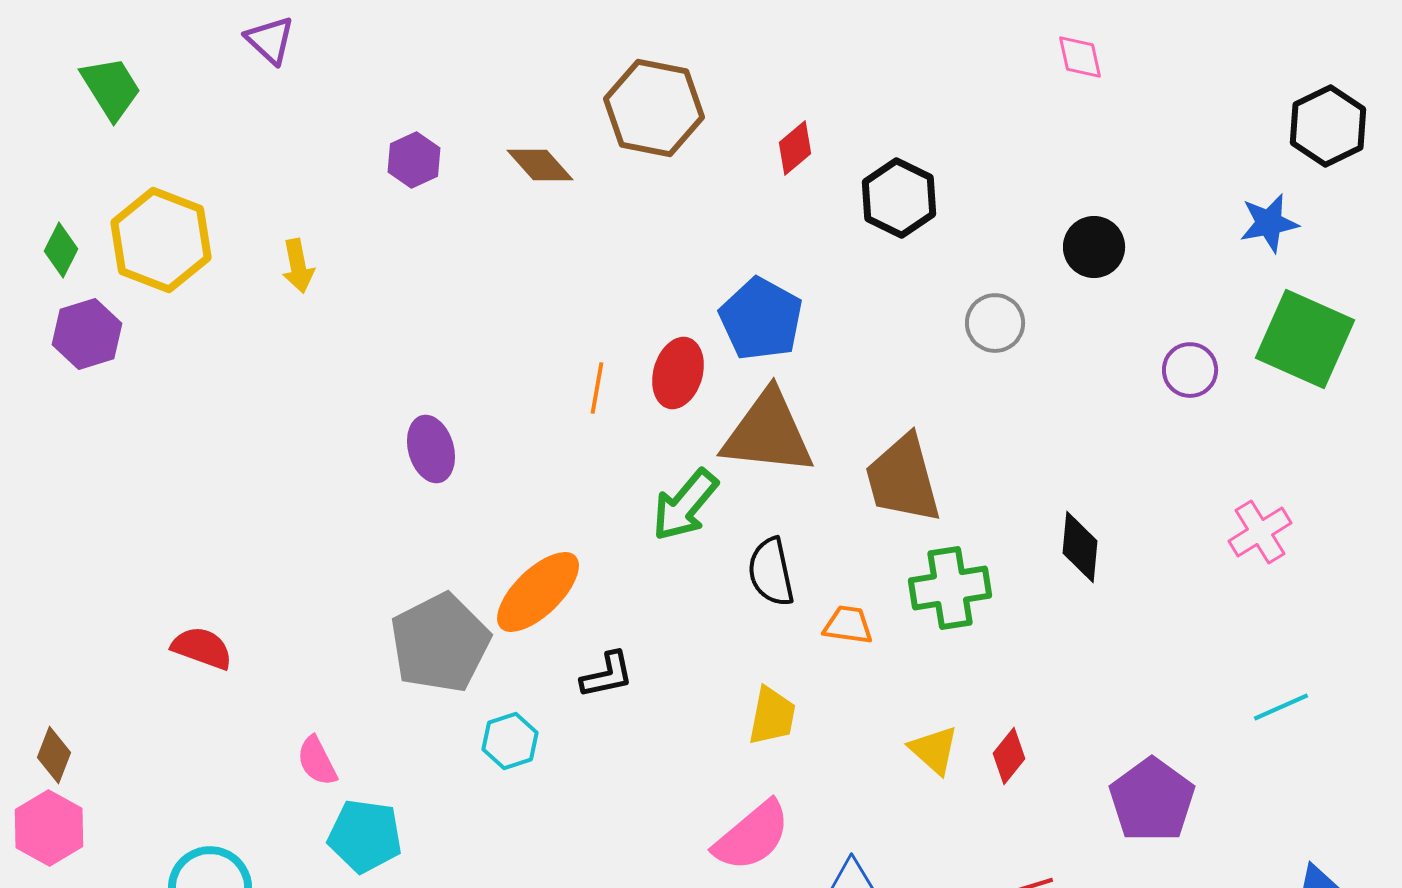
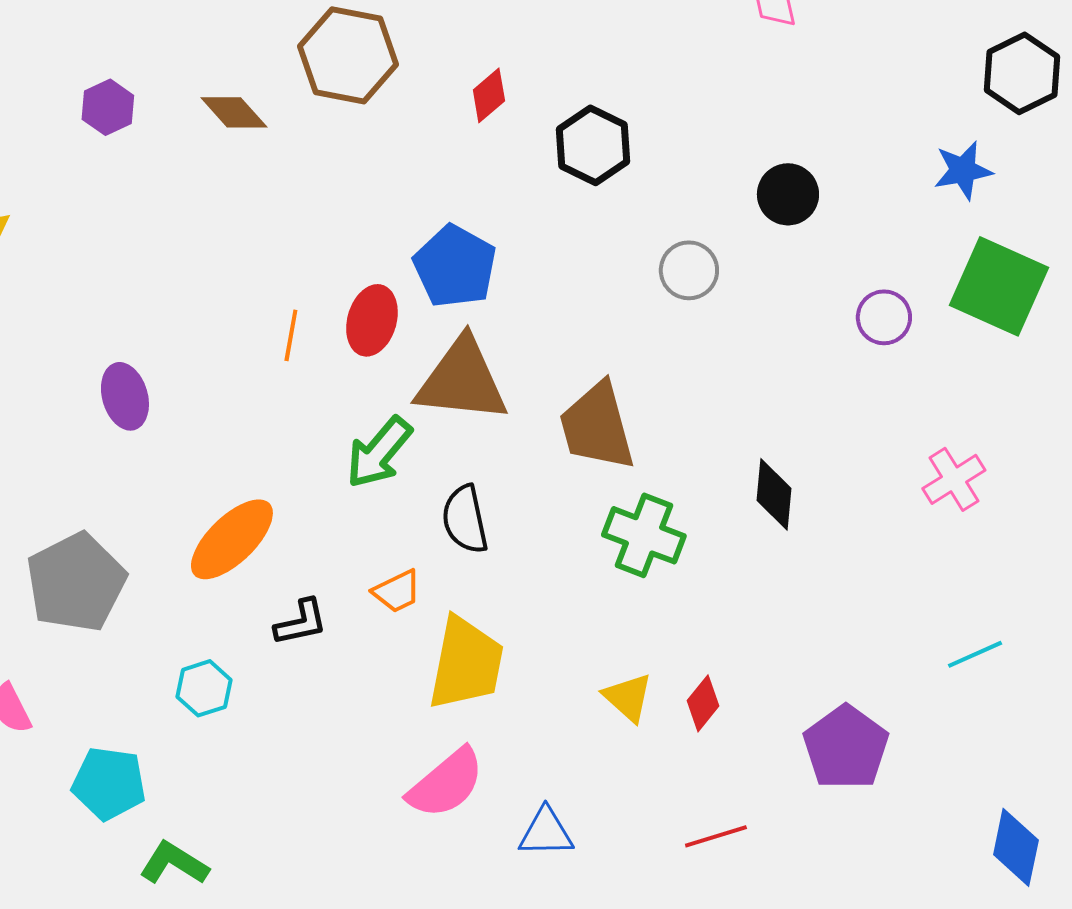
green cross: (950, 588) -> (644, 535), turned 30
orange trapezoid: (848, 625) -> (397, 591), moved, turned 146
gray pentagon: (440, 643) -> (76, 582), moved
yellow trapezoid: (772, 716) -> (466, 663), size x1.6
cyan pentagon: (365, 836) -> (109, 783), moved

